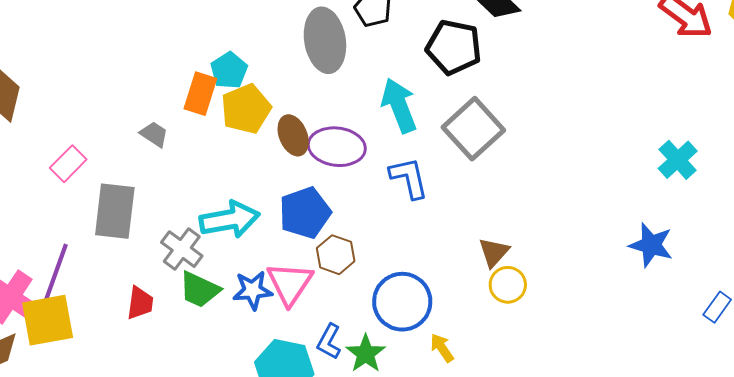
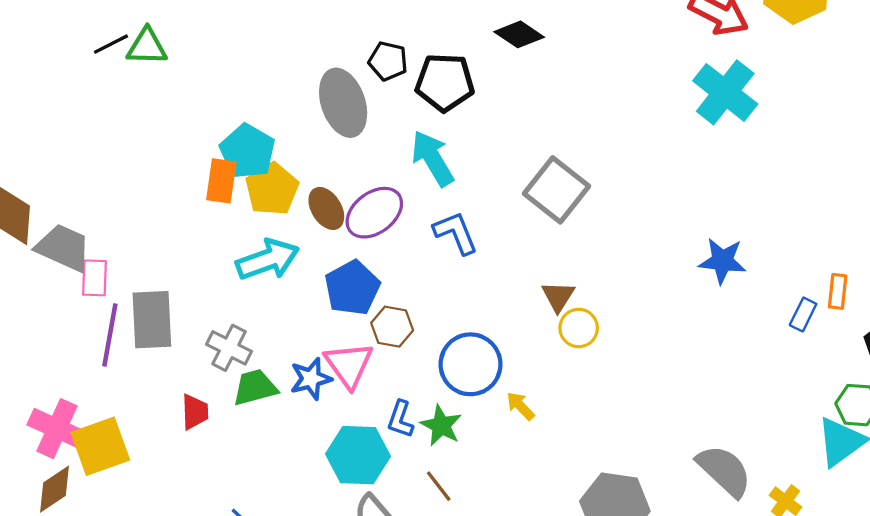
black pentagon: (454, 47) -> (445, 82), moved
cyan pentagon: (229, 70) -> (247, 151), size x1.4
gray square: (473, 129) -> (556, 190), moved
gray trapezoid: (154, 134) -> (63, 248), moved, size x1.8
purple ellipse: (337, 147) -> (374, 213), turned -34
cyan cross: (678, 160) -> (725, 92), moved, size x1.5
pink rectangle: (68, 164) -> (95, 278), turned -33
cyan arrow: (230, 220) -> (268, 260), moved
purple line: (56, 272) -> (110, 335), moved
green trapezoid: (200, 290) -> (255, 387), turned 150

